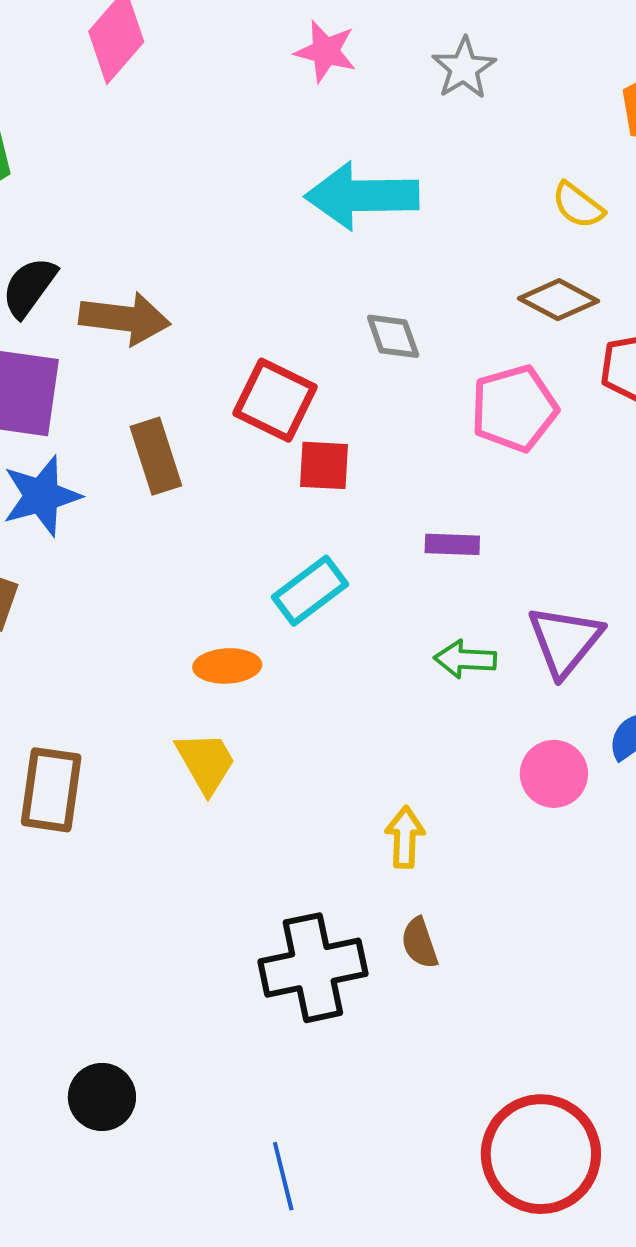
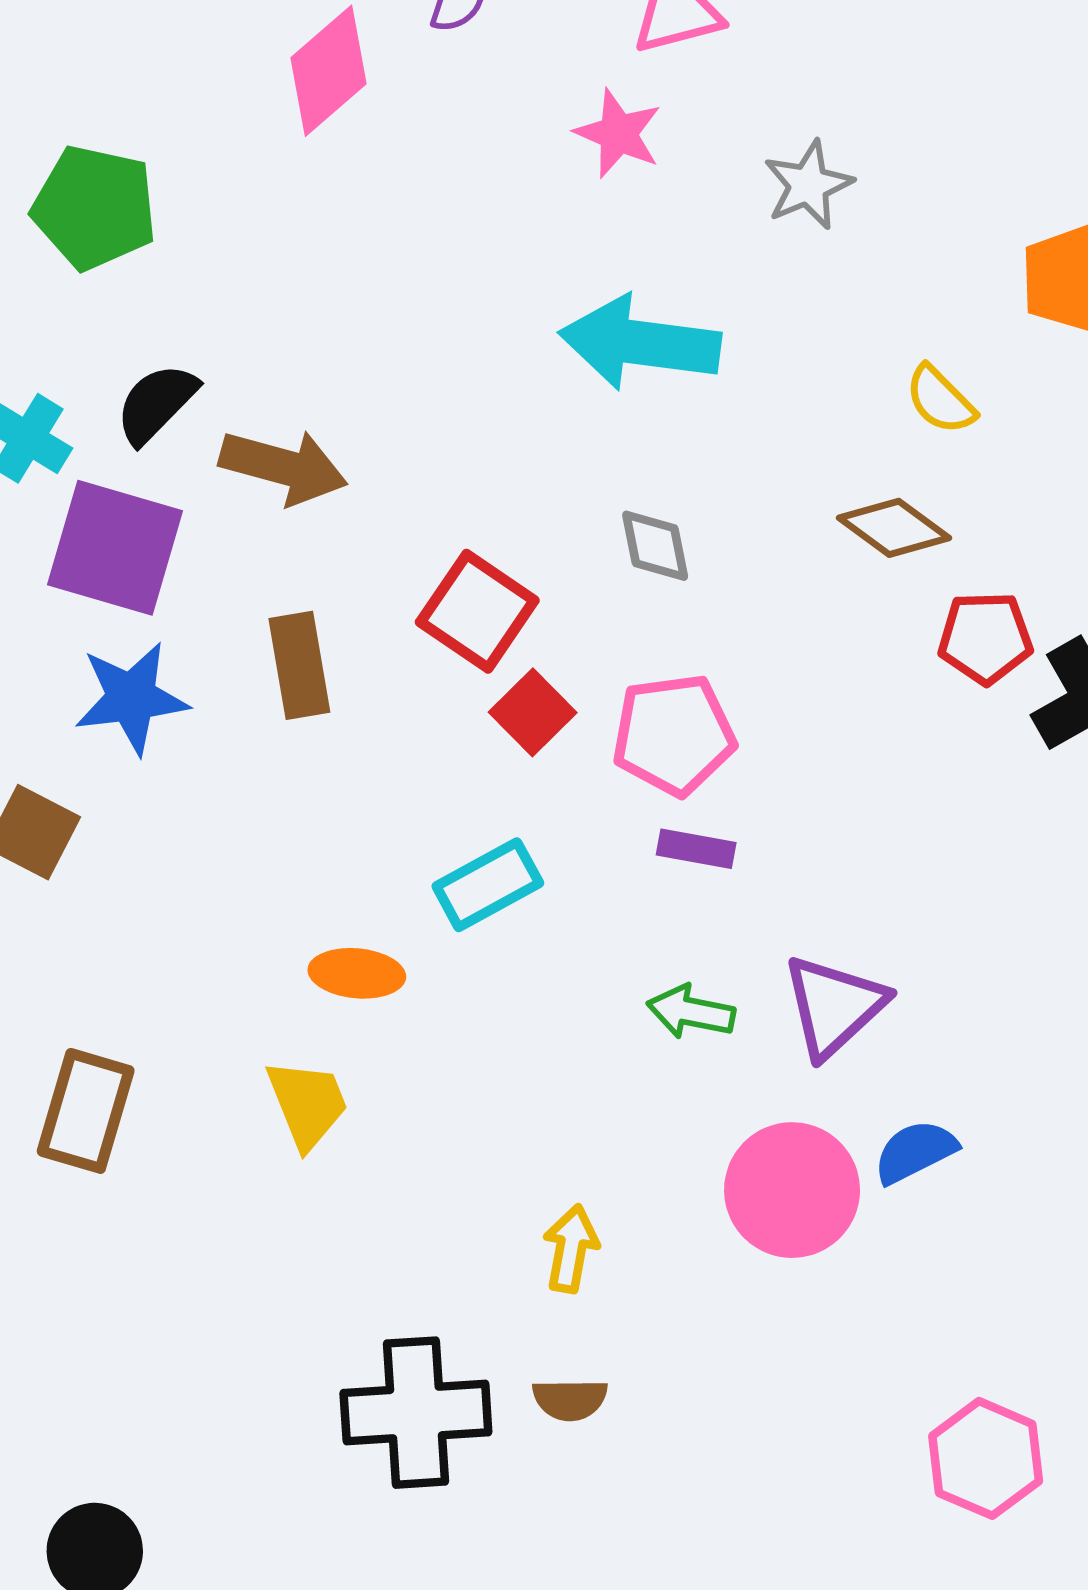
pink pentagon: (514, 408) -> (674, 735), moved
red square: (324, 465) -> (533, 712), turned 34
pink circle: (554, 774) -> (792, 1190), size x1.4
brown semicircle: (420, 943) -> (570, 1400), turned -80

